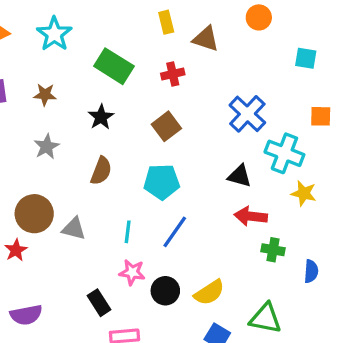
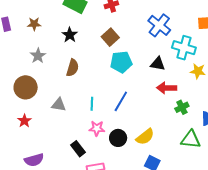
cyan pentagon: (162, 182) -> (121, 62), moved
brown circle: (34, 214) -> (26, 87), moved
green cross: (273, 250) -> (182, 107), turned -32
green triangle: (266, 318) -> (191, 139), moved

